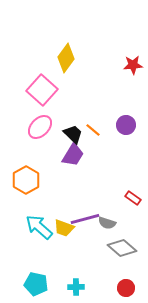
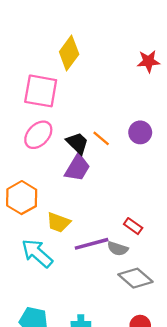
pink square: (42, 90) -> (41, 91), turned -32
red rectangle: (133, 198) -> (133, 226), moved
yellow trapezoid: (64, 228) -> (58, 222), moved

